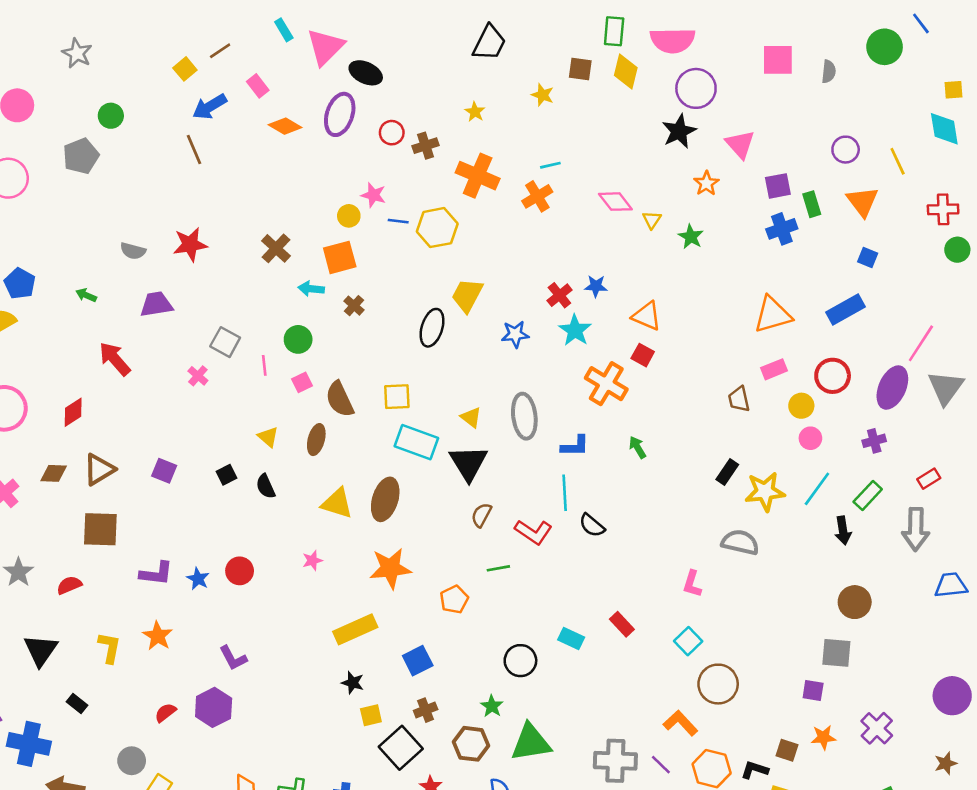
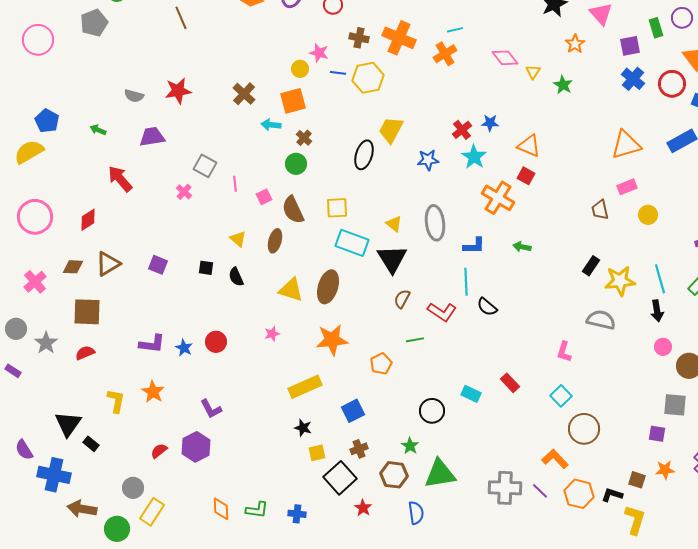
brown cross: (426, 146) -> (359, 38), moved, turned 30
green rectangle: (812, 204) -> (656, 28), moved
blue cross: (782, 229) -> (633, 79), turned -30
green circle: (298, 339) -> (296, 164), moved
red circle: (833, 376) -> (672, 84), moved
pink circle: (810, 438) -> (663, 347), moved
green arrow: (637, 447) -> (522, 247), turned -48
black square: (227, 475) -> (206, 268), turned 35
cyan line: (817, 489) -> (660, 279), turned -52
brown square: (100, 529) -> (87, 312), moved
black arrow: (843, 531) -> (657, 311), moved
black triangle: (41, 650) -> (68, 424), moved

